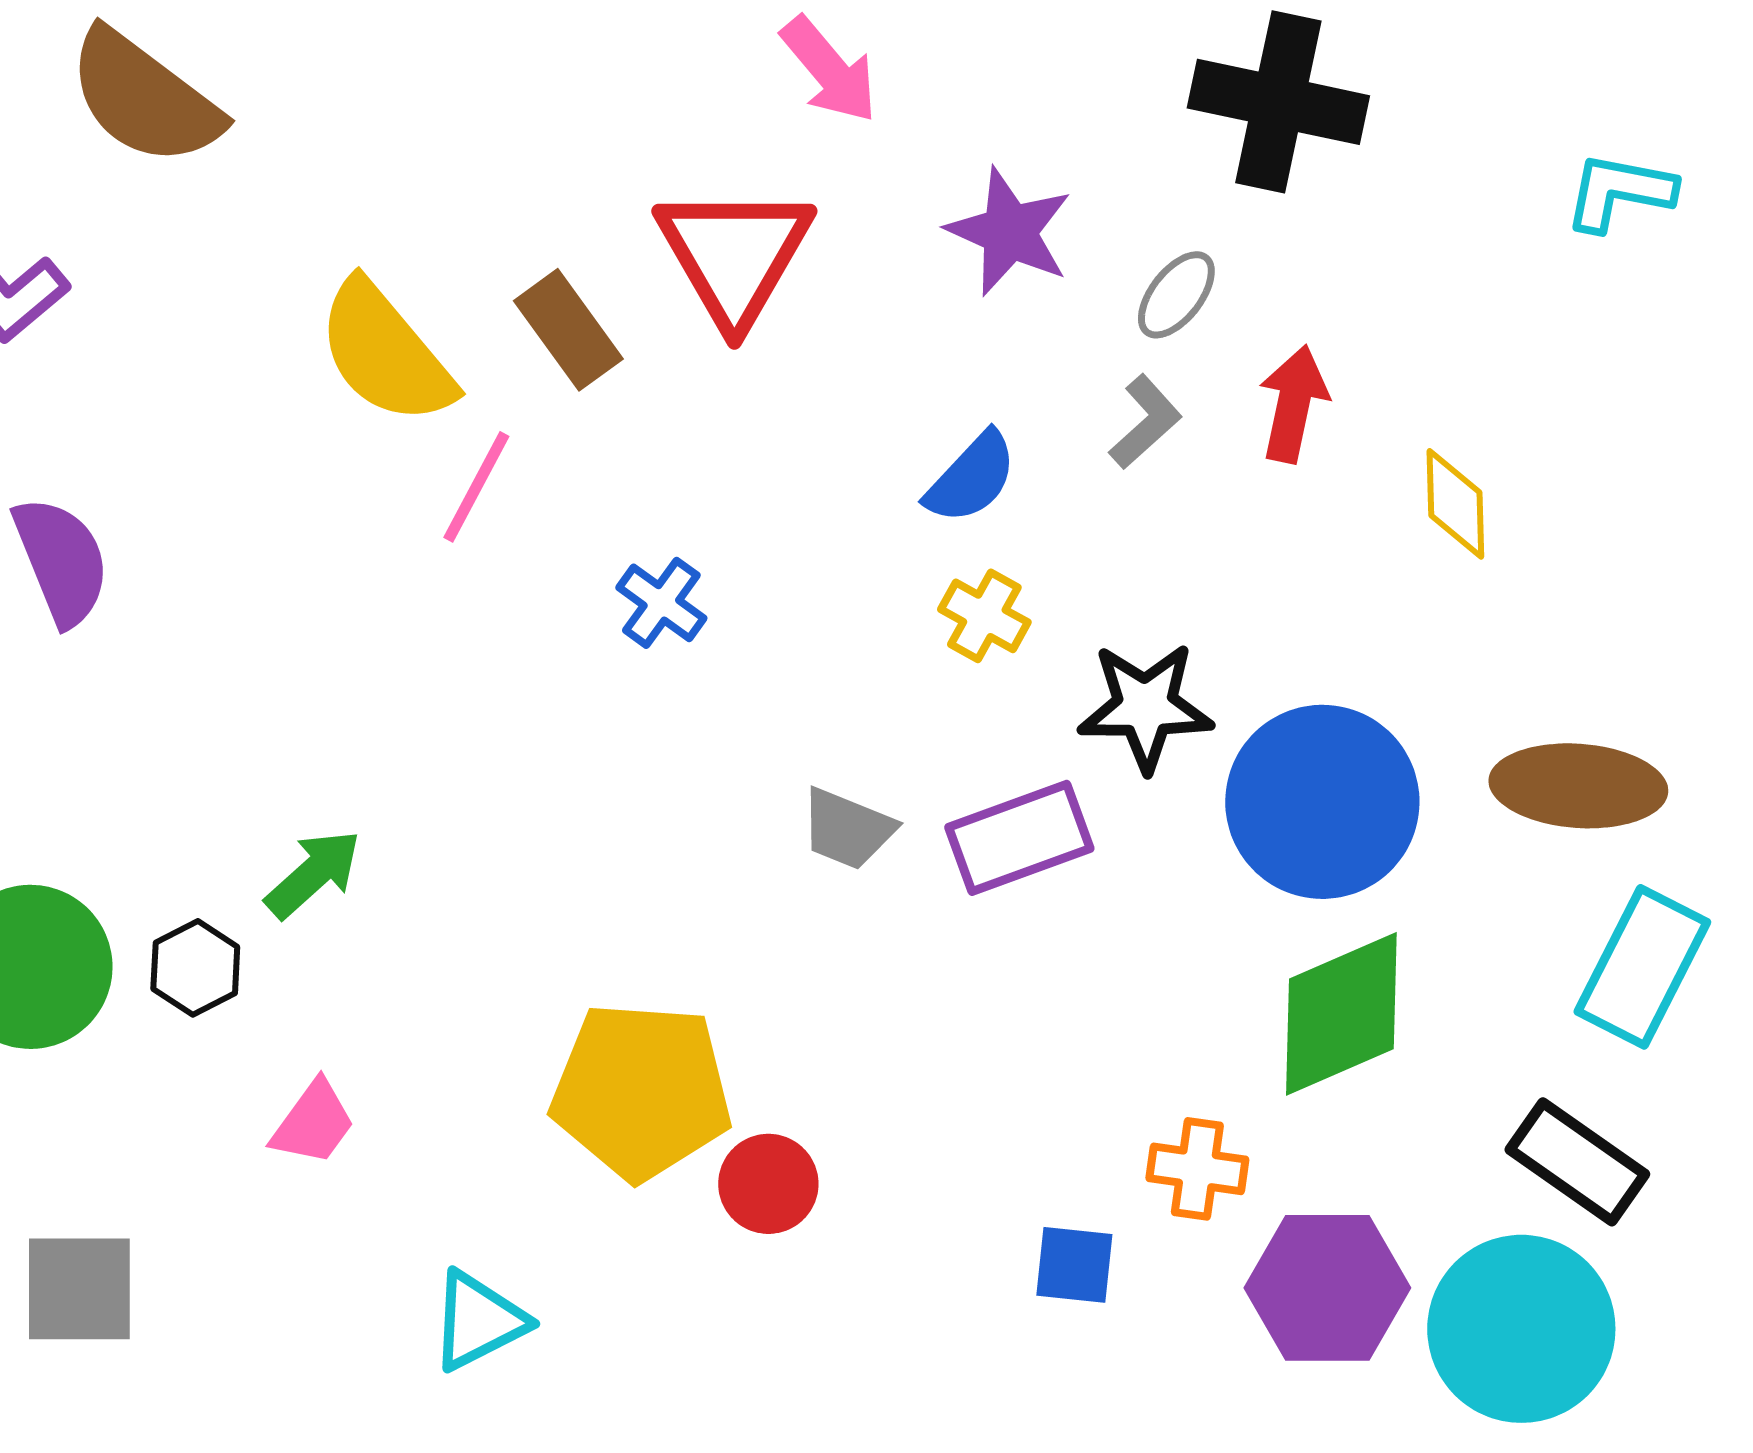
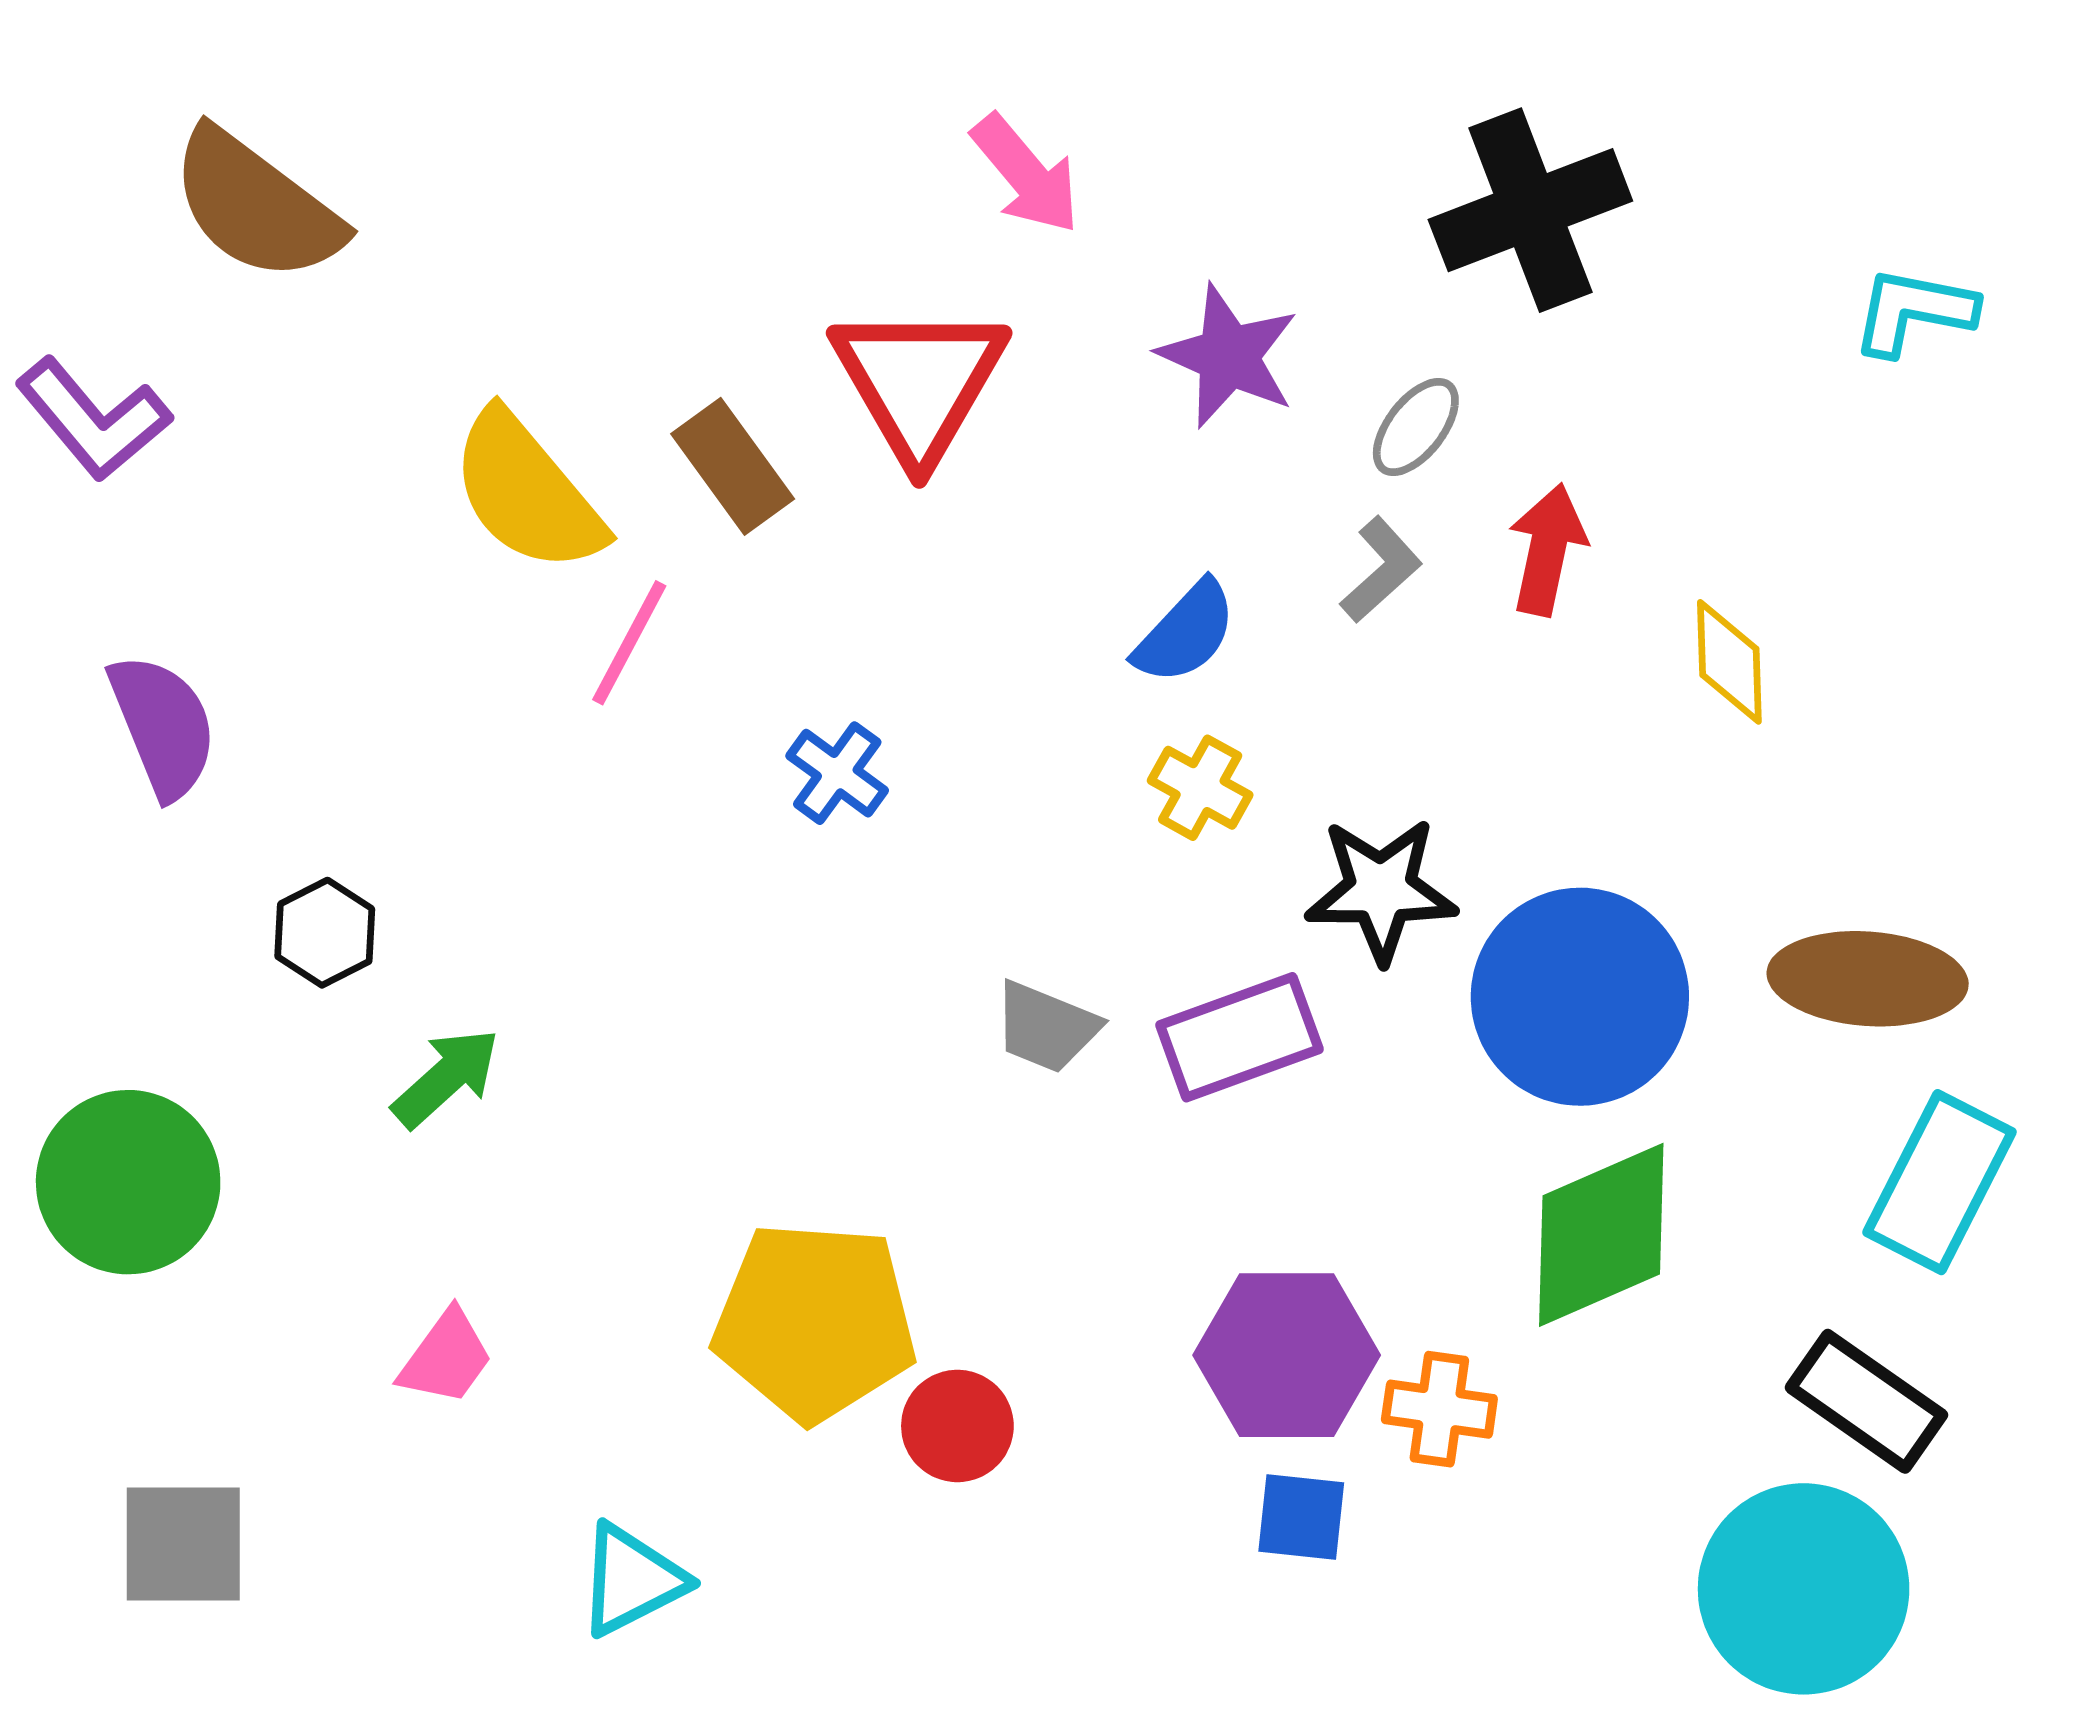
black cross: (1278, 102) -> (1530, 210), turned -33
black hexagon: (195, 968) -> (325, 933), moved
purple hexagon: (1327, 1288) -> (1287, 1355), moved

